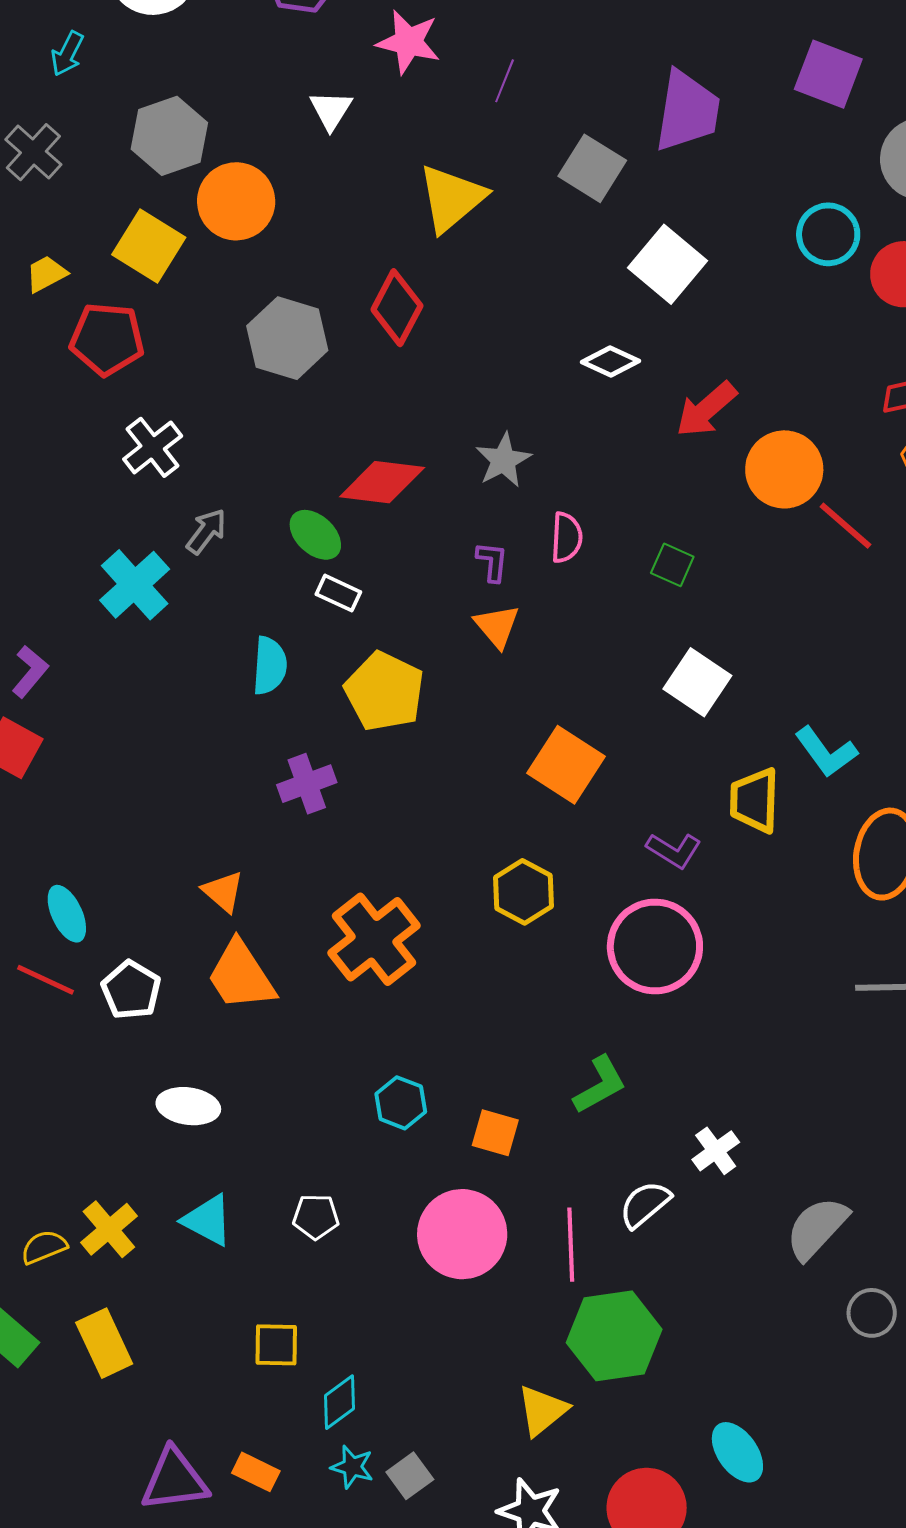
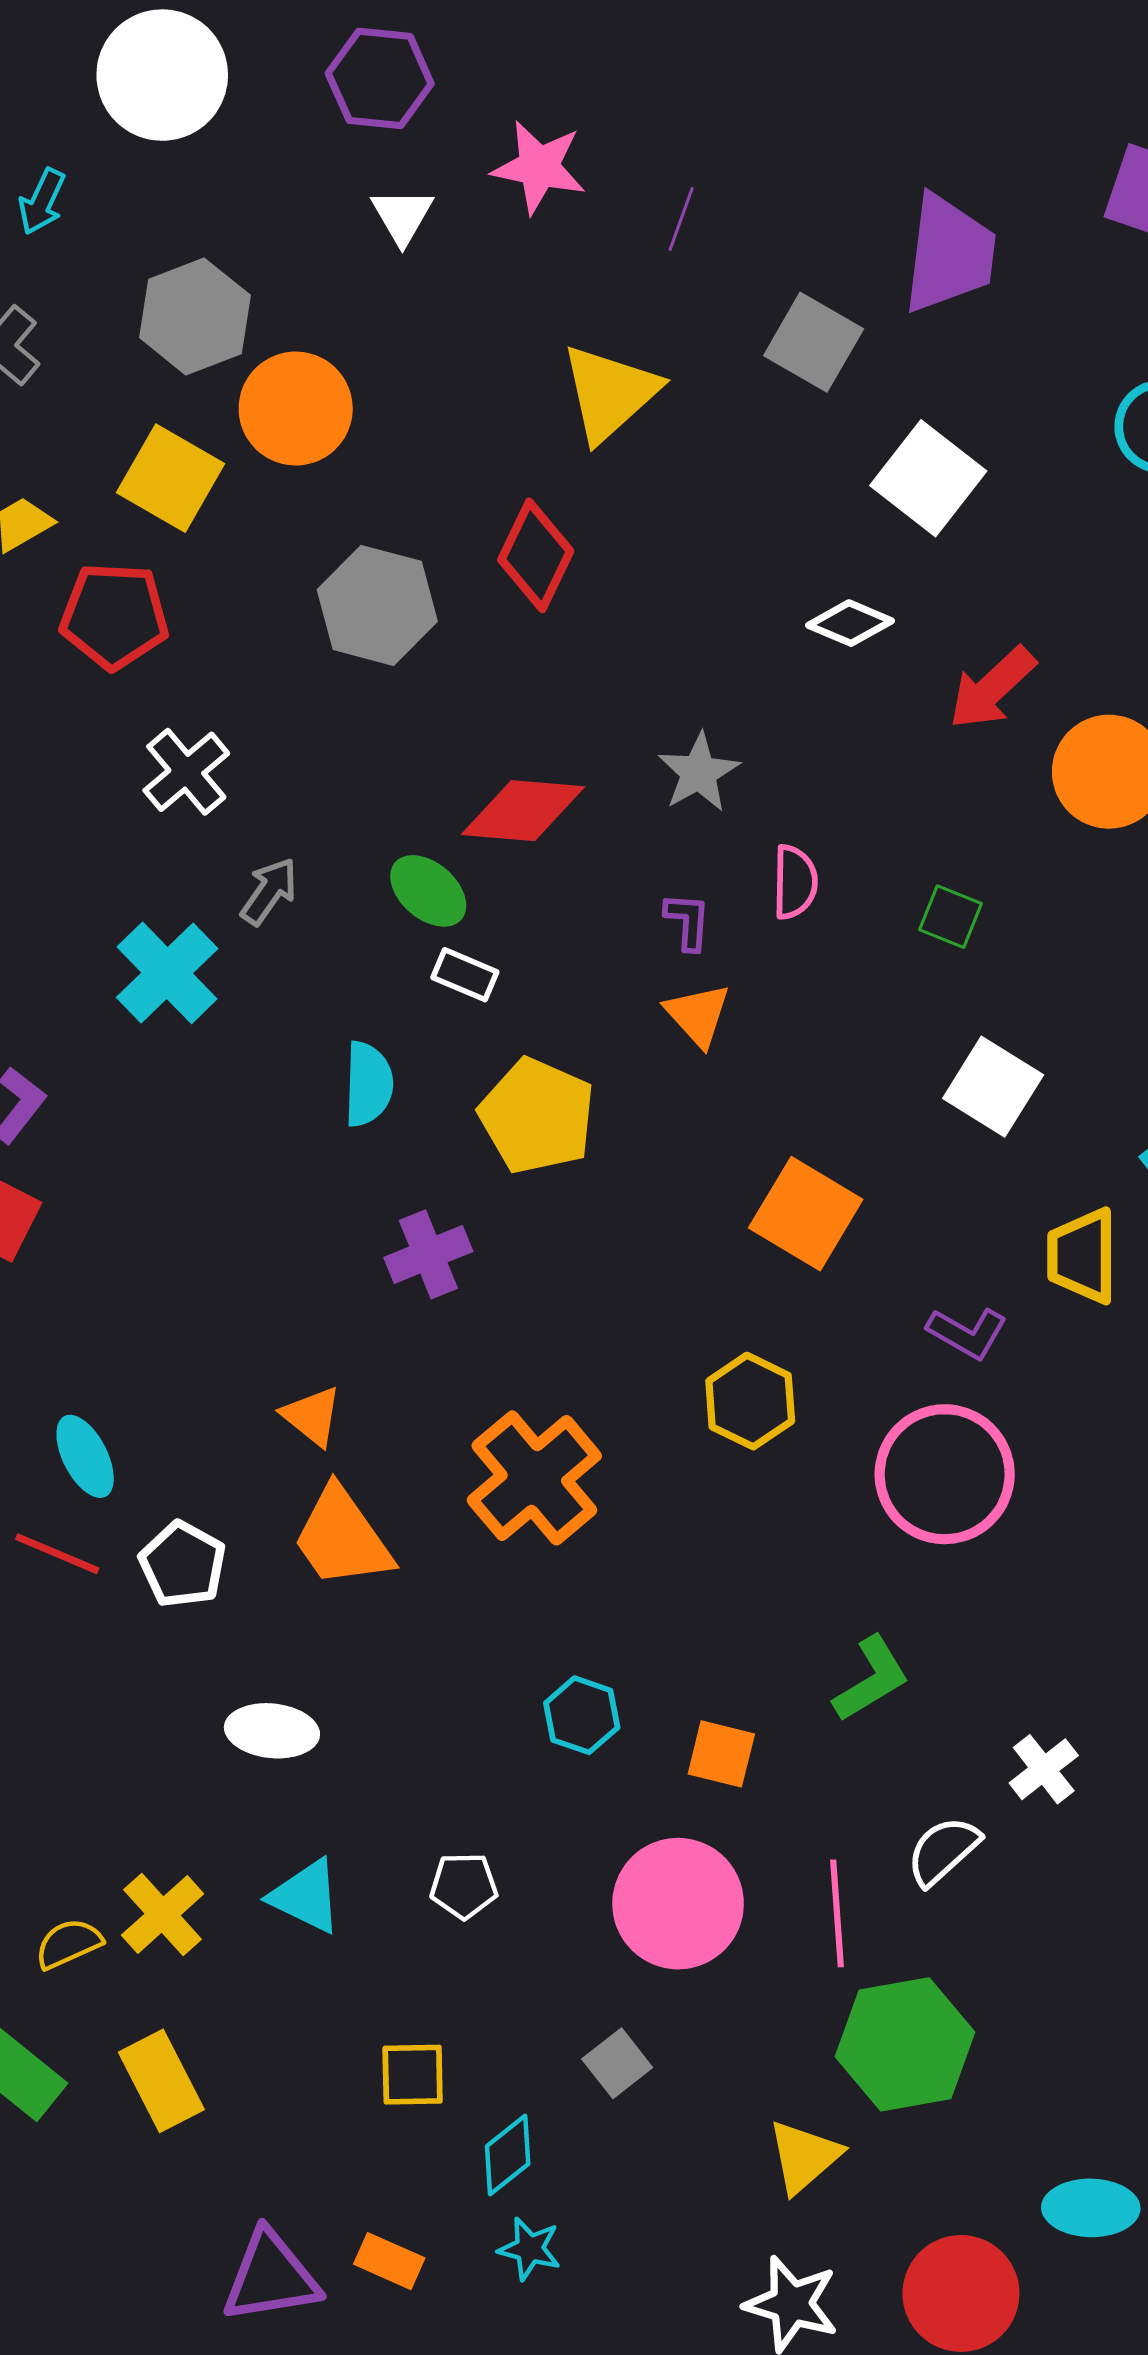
white triangle: (331, 110) -> (402, 216), moved
cyan ellipse: (737, 1452) -> (1091, 2208), turned -52
gray square: (410, 1476) -> (617, 2063), moved

